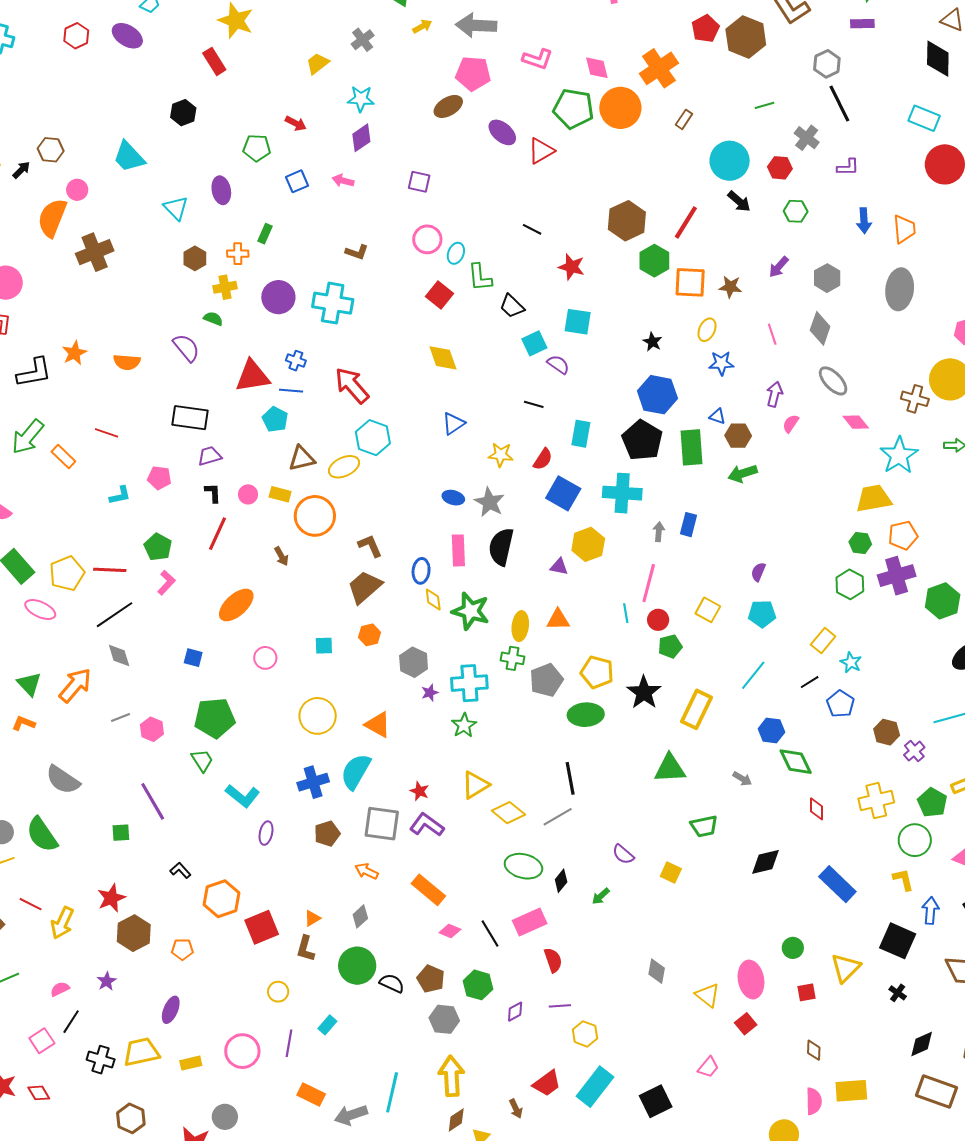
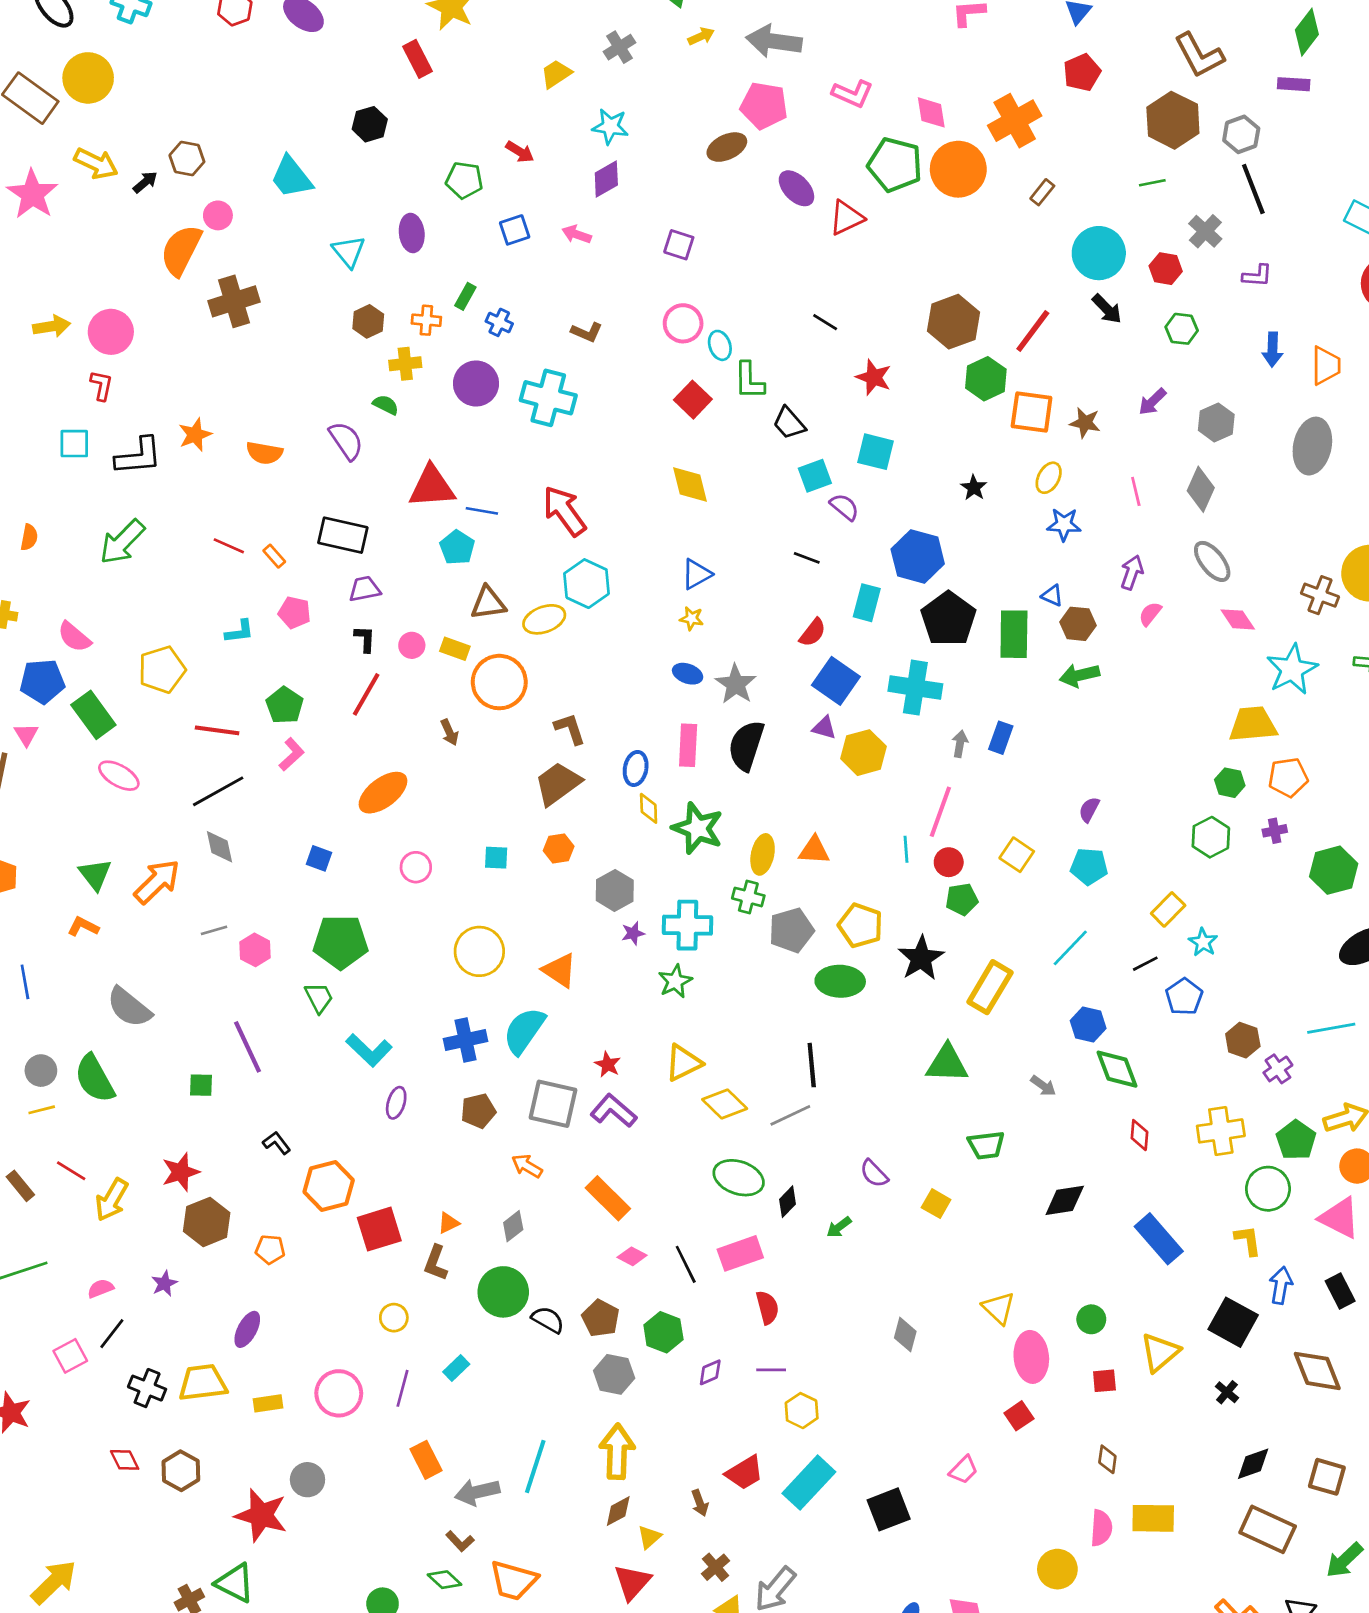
brown hexagon: (746, 37) -> (1173, 120), moved
cyan ellipse: (456, 253) -> (720, 345), turned -45
blue cross: (296, 361) -> (499, 322), moved
blue hexagon: (657, 395) -> (918, 557), moved
yellow star: (501, 455) -> (692, 618), moved, size x0.7
orange rectangle: (63, 457) -> (274, 556), moved, size x0.7
purple triangle: (559, 567) -> (824, 728), moved
yellow pentagon: (67, 573) -> (162, 670), moved
purple cross: (897, 576) -> (1275, 831), size x0.5
yellow triangle: (708, 995) -> (999, 1308), moved
red diamond: (39, 1093) -> (125, 1460), moved
orange rectangle: (311, 1094) -> (426, 1460), turned 32

